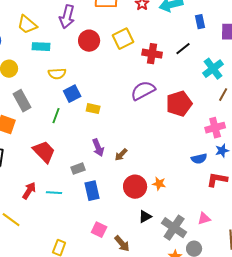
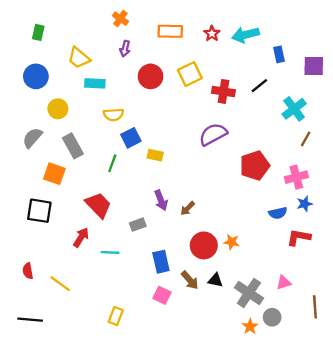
purple arrow: (67, 17) -> (125, 49), size x0.6
red pentagon: (179, 104) -> (255, 166), moved
red arrow: (29, 191) -> (81, 237), moved
blue rectangle: (92, 191) -> (161, 262), moved
black triangle: (145, 217) -> (215, 280), turned 40
brown arrow: (122, 244) -> (190, 280), moved

